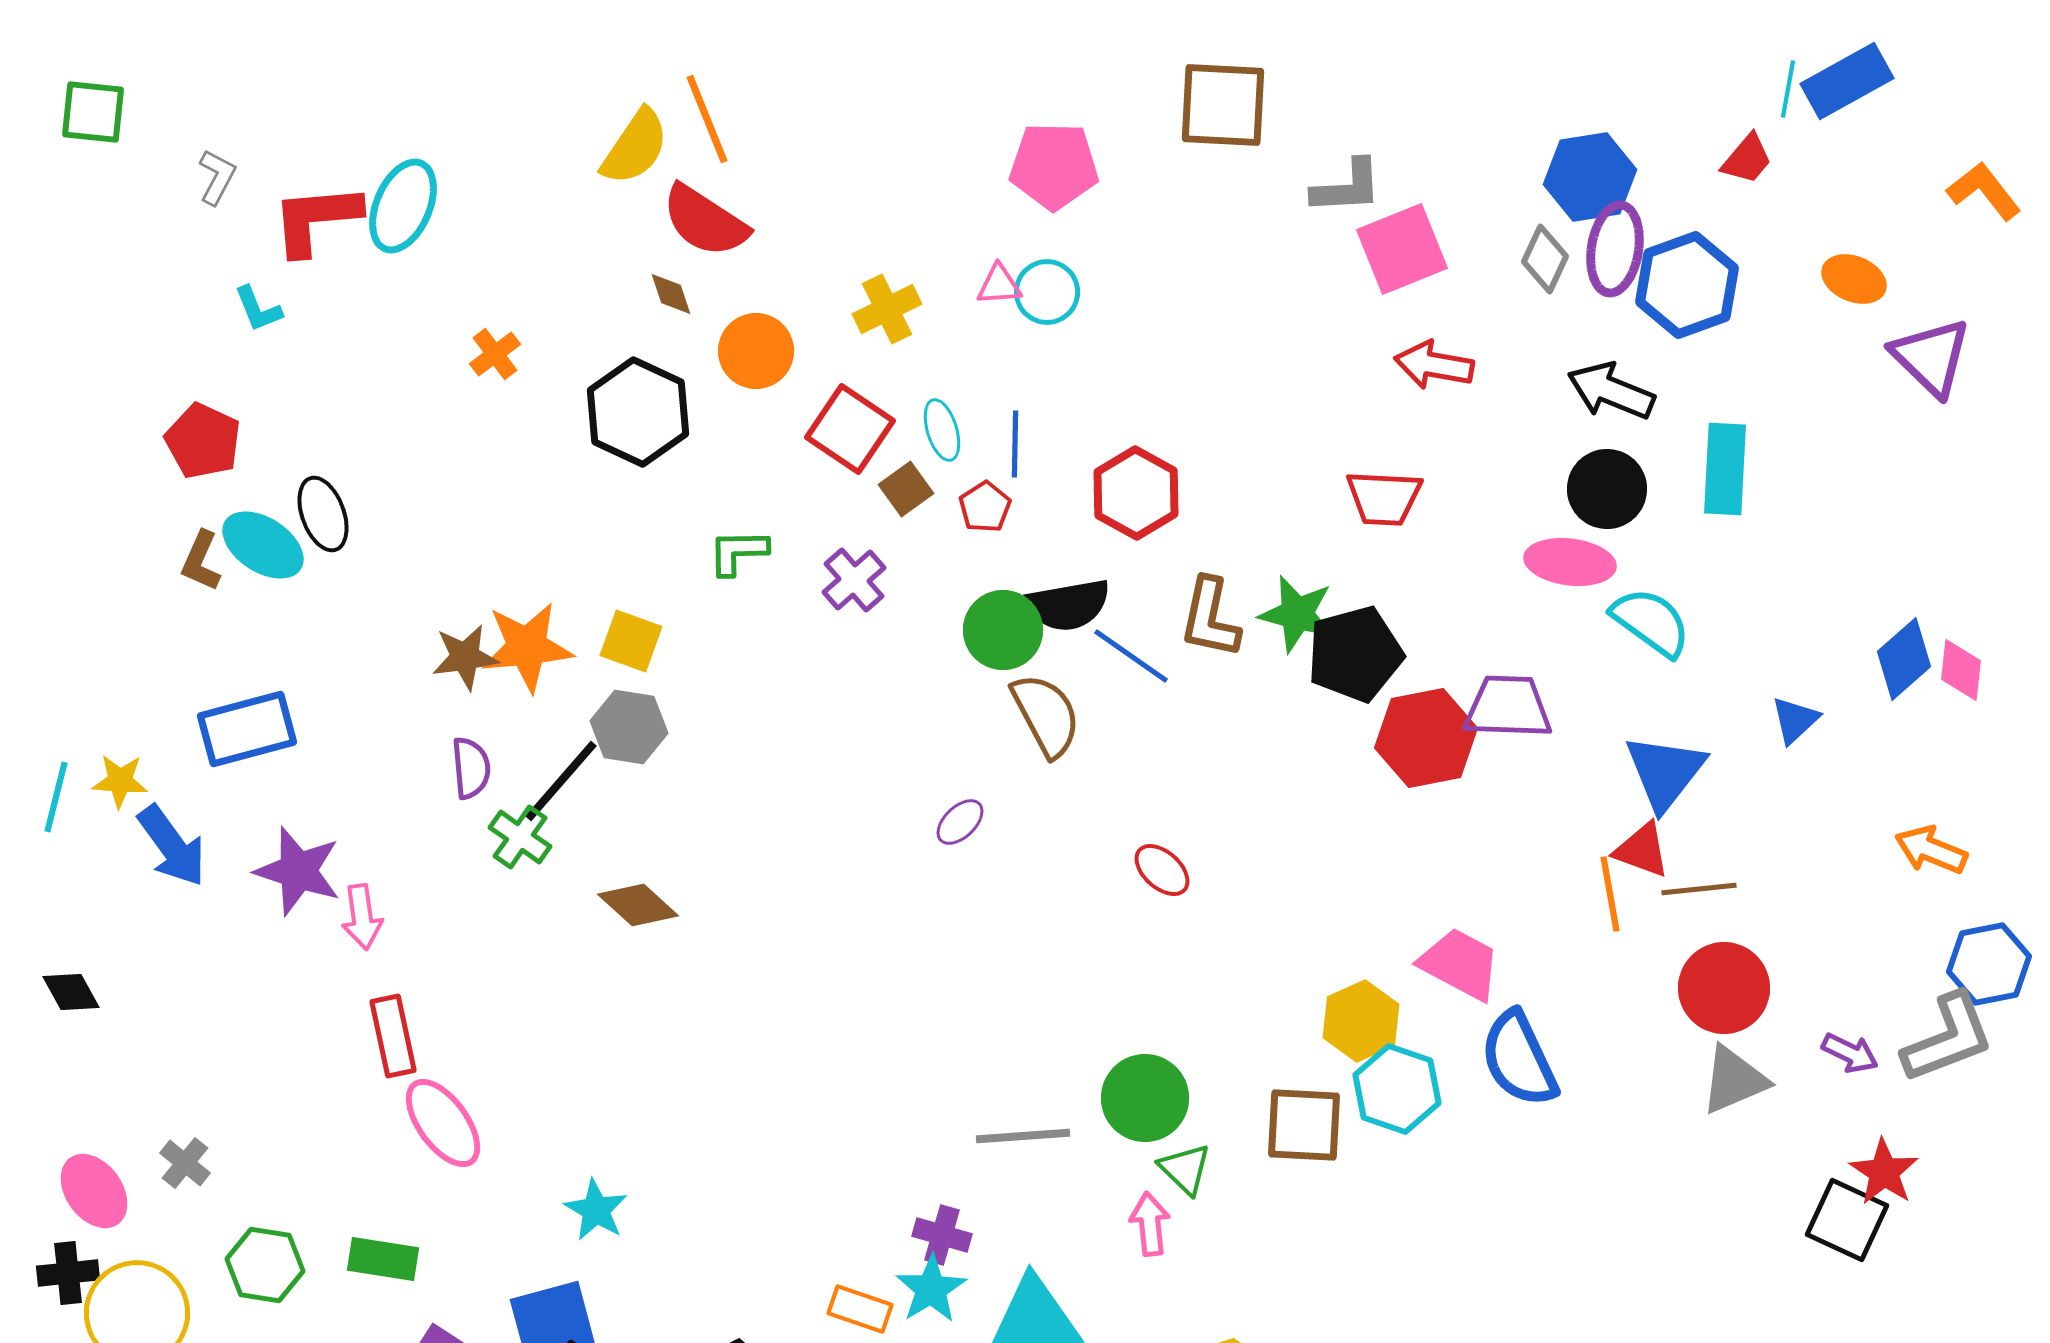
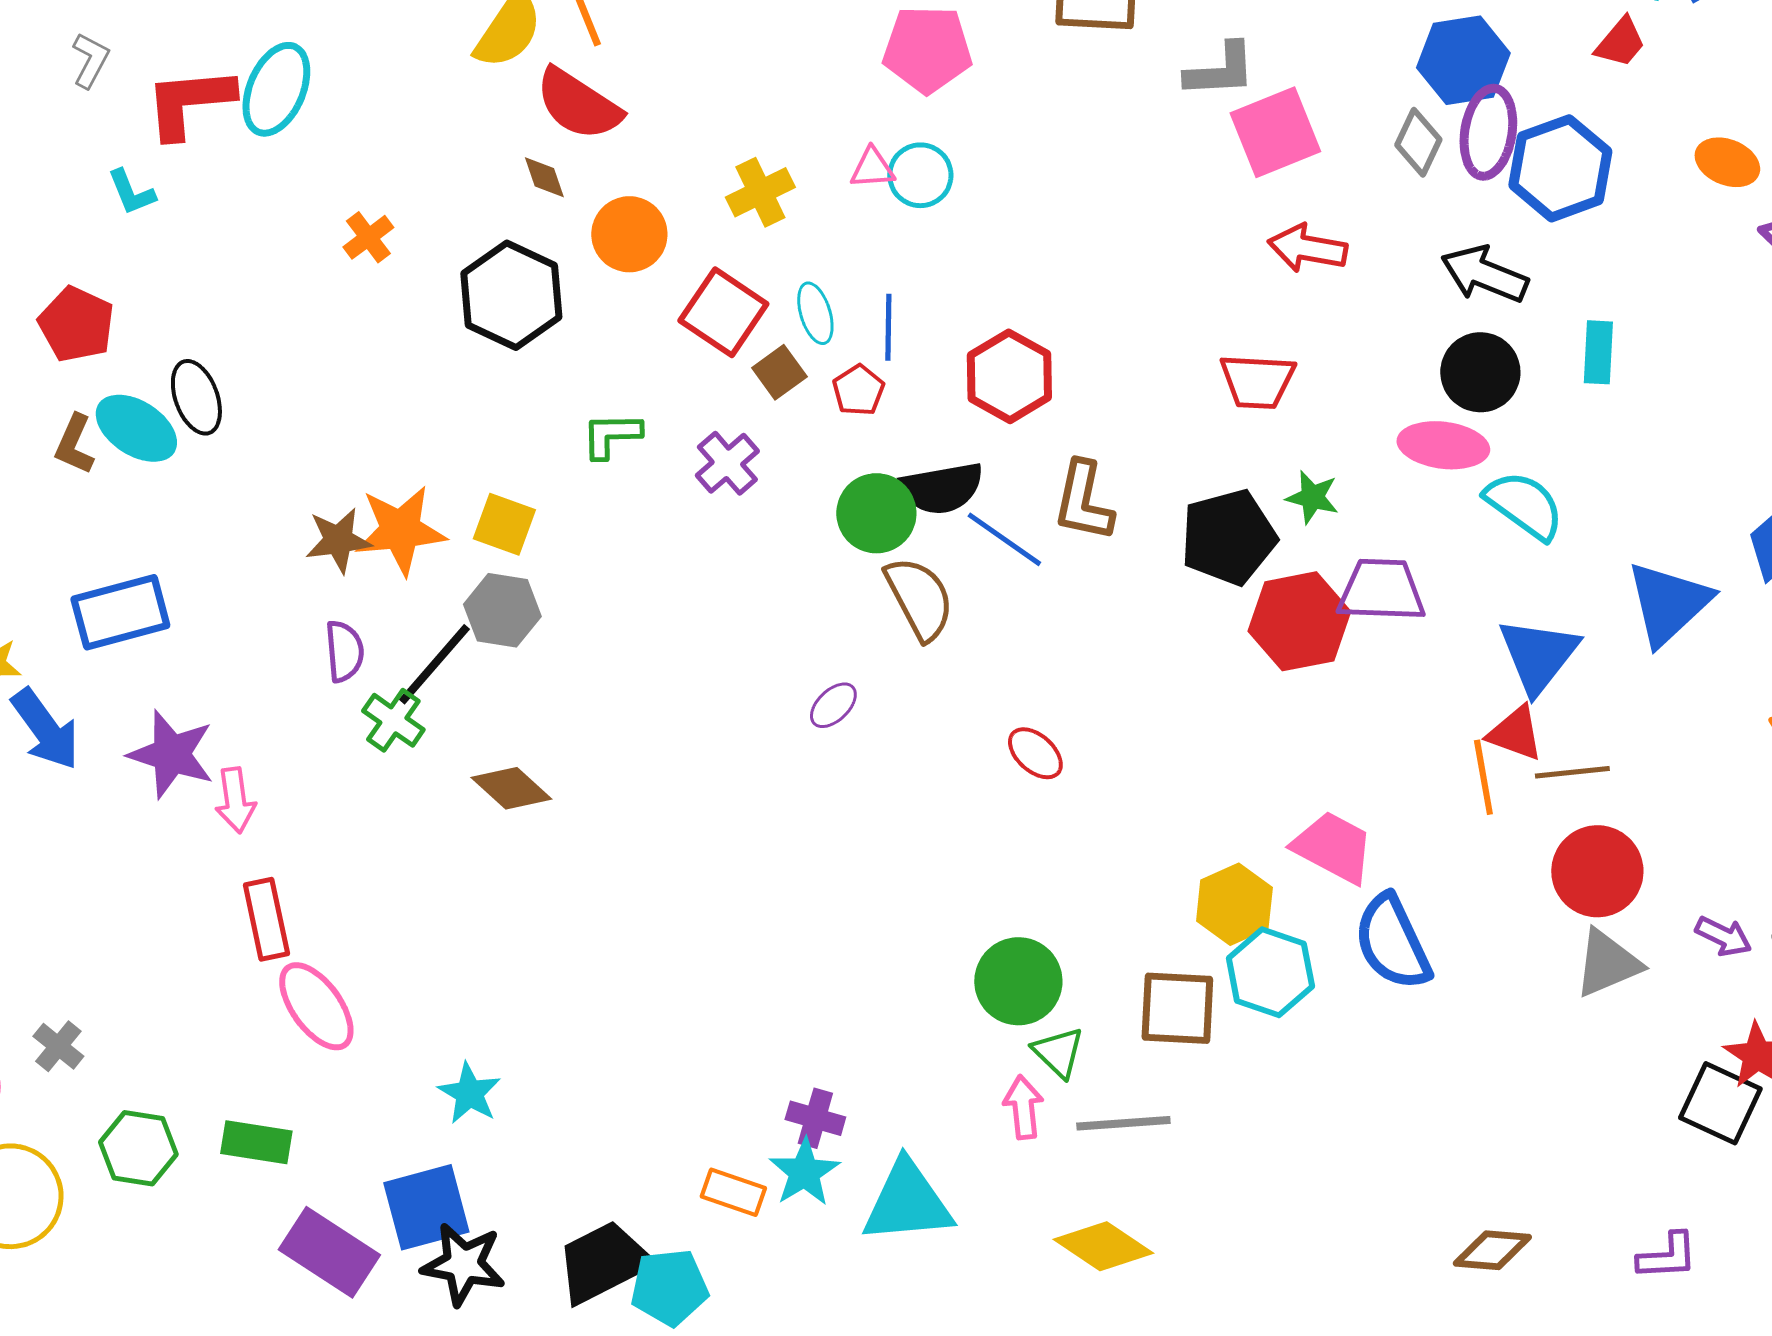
cyan rectangle: (1725, 469) -> (1598, 352), size x0.7
green star: (1297, 614) -> (1312, 497), moved, size x0.7
blue triangle: (1795, 720) -> (1668, 603), size x1.8
gray line: (1023, 1136) -> (1123, 1123), moved

